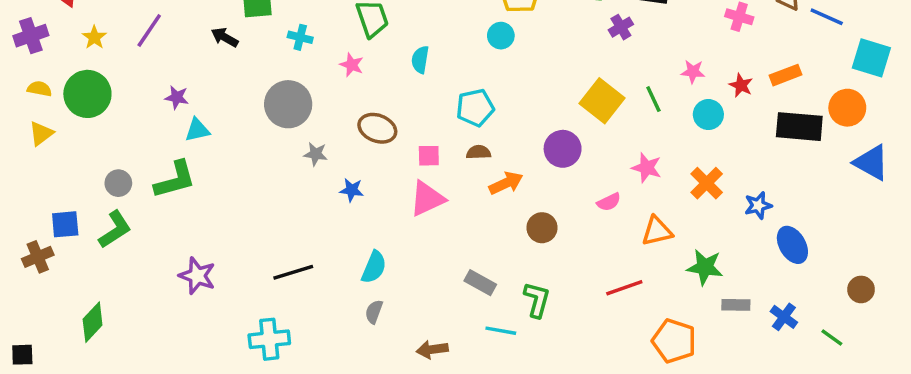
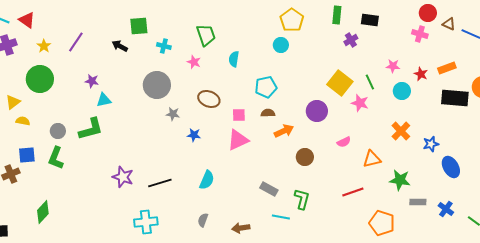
yellow semicircle: (39, 89) -> (23, 121), moved
pink star: (647, 168) -> (360, 103), moved
green L-shape: (115, 229) -> (56, 158), turned 145
purple star: (197, 276) -> (123, 177), moved
gray semicircle: (374, 312) -> (203, 220), moved

